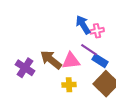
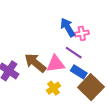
blue rectangle: (100, 61) -> (79, 72), moved
yellow cross: (69, 85) -> (53, 88), turned -32

